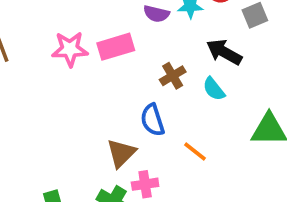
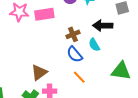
black arrow: (224, 52) -> (103, 26), turned -36
blue semicircle: (152, 120) -> (75, 54), moved, turned -30

